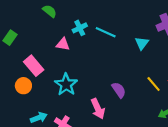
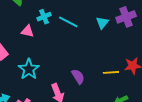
cyan triangle: (142, 43) -> (102, 23), moved
yellow line: (154, 84) -> (111, 72), turned -56

